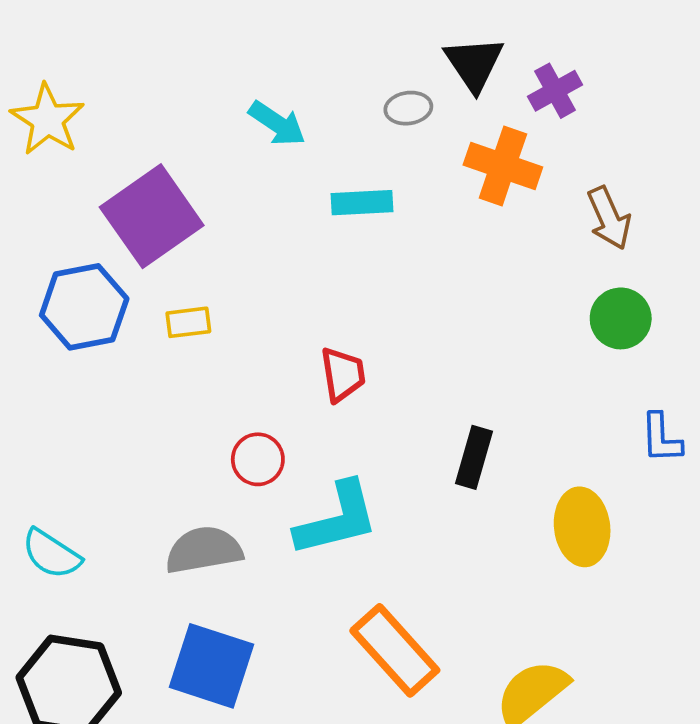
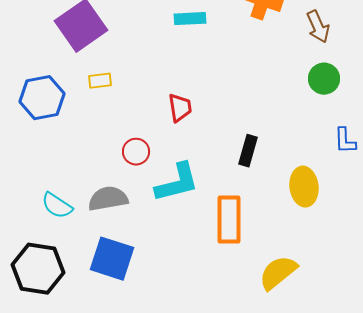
blue hexagon: (84, 307) -> (42, 98), moved
cyan semicircle: (51, 554) -> (57, 206), moved
orange rectangle: (395, 650) -> (229, 220), moved, turned 42

